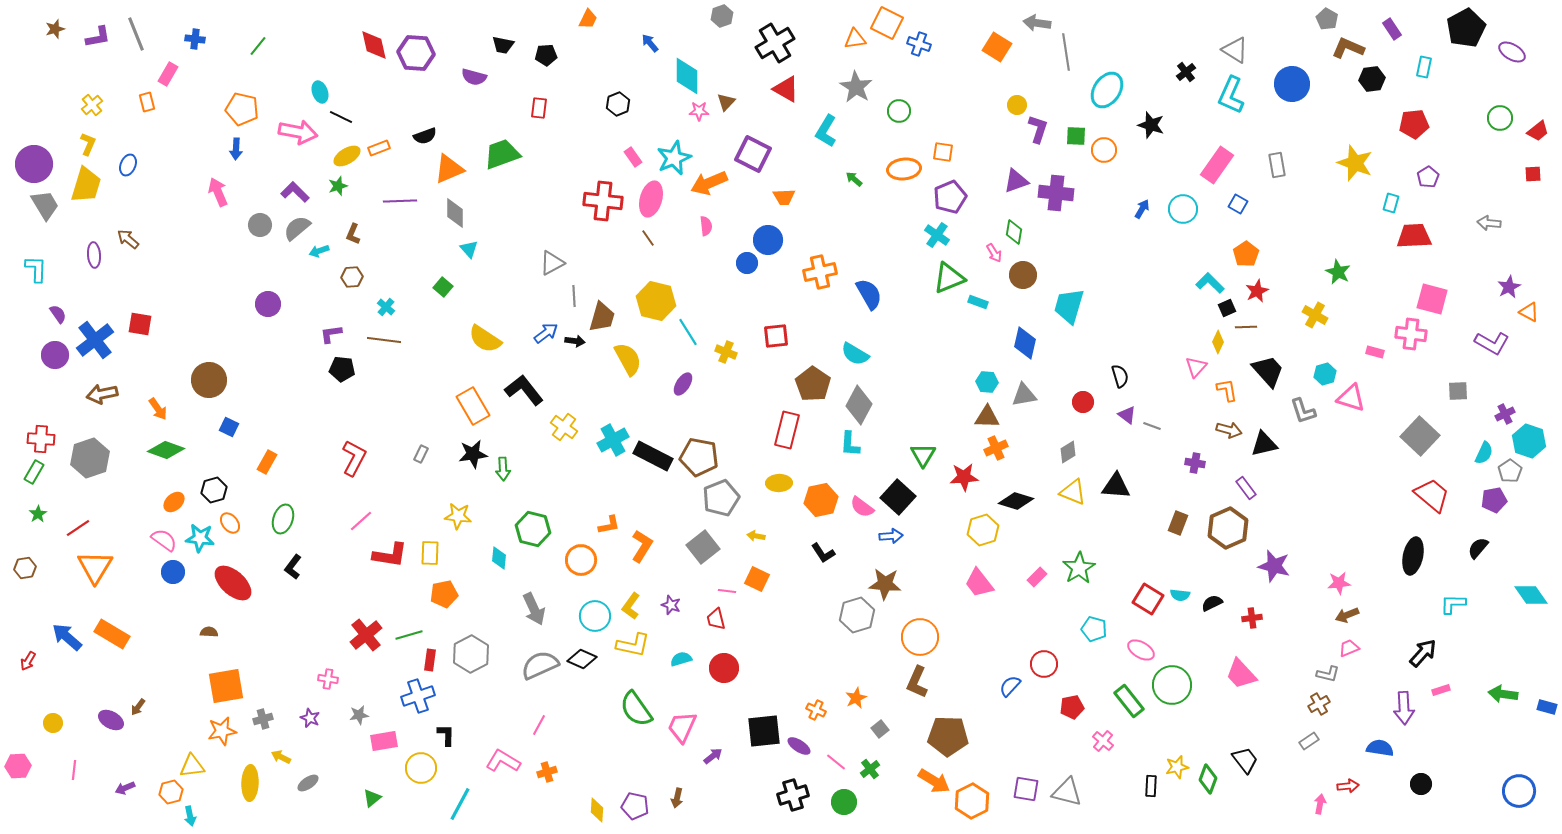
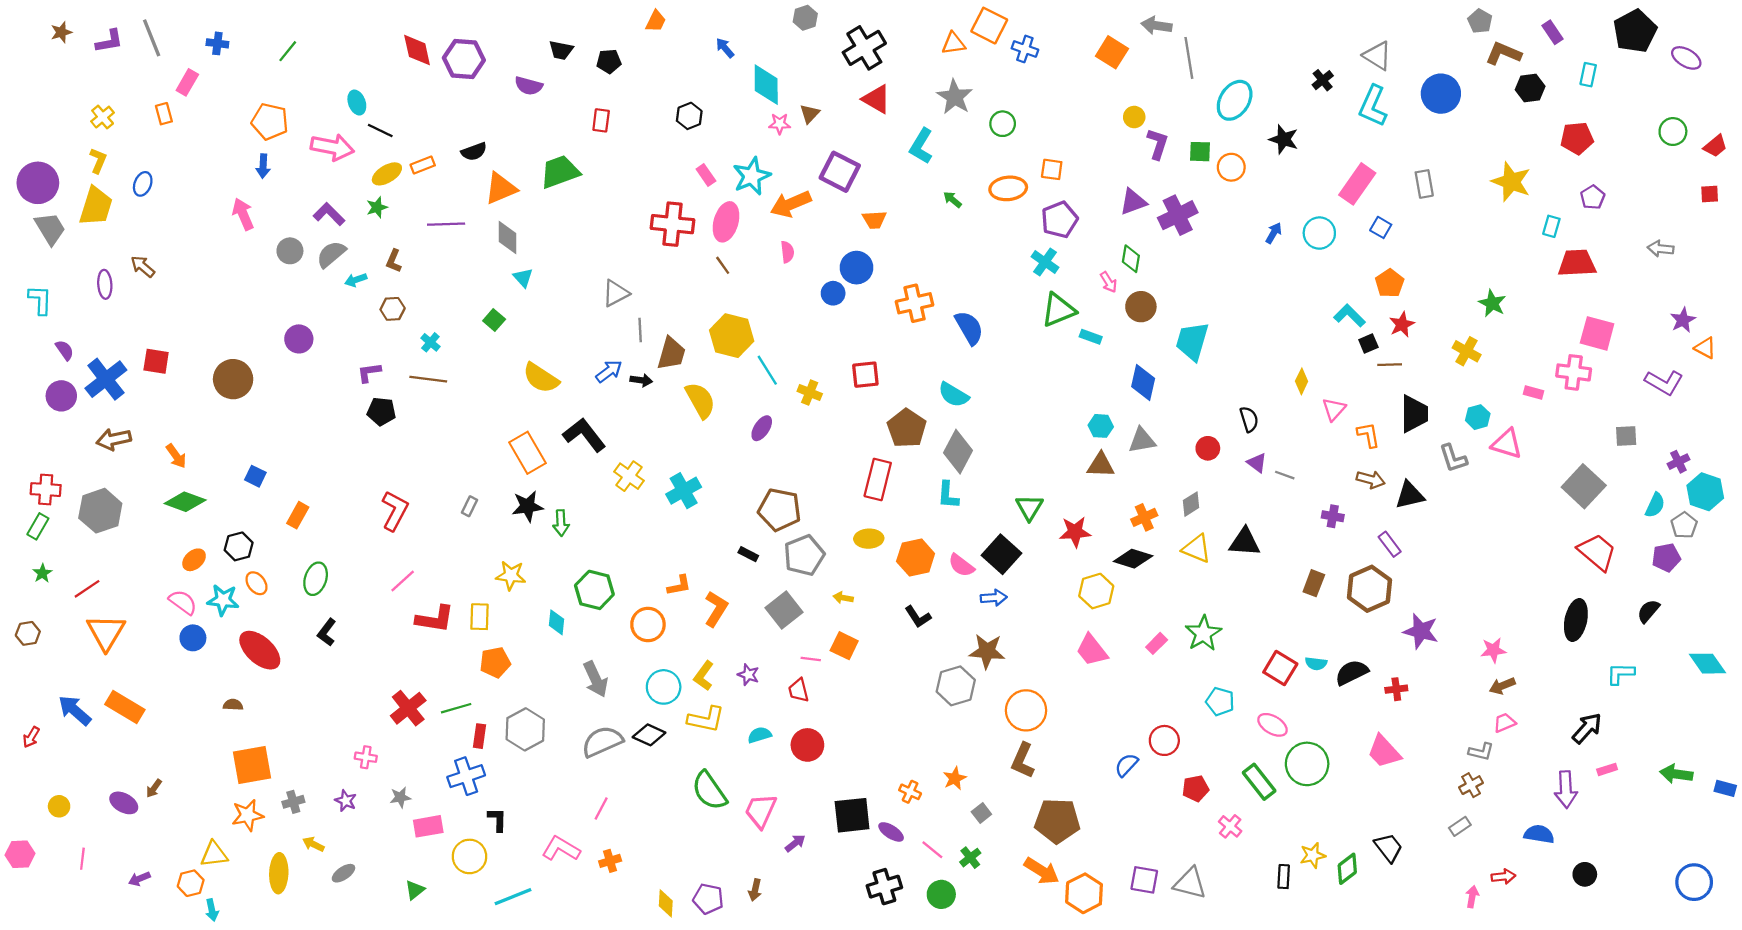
purple cross: (1056, 193) -> (1178, 215), turned -32
yellow diamond: (1218, 342) -> (1302, 381), moved
black trapezoid: (1268, 371) -> (1414, 414), turned 42
brown circle: (209, 380) -> (233, 379), moved
orange cross: (996, 448) -> (1144, 517), moved
black rectangle: (653, 456) -> (748, 554), moved, size x0.5
black semicircle: (1212, 603) -> (1352, 672), size x1.4
green diamond: (1208, 779) -> (1347, 869), turned 32
cyan line: (460, 804) -> (513, 897), turned 40

